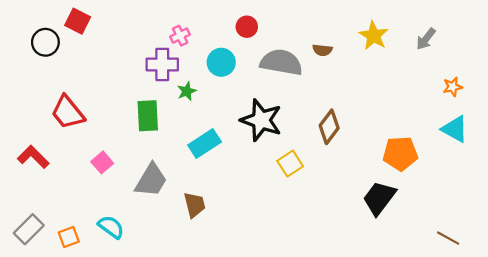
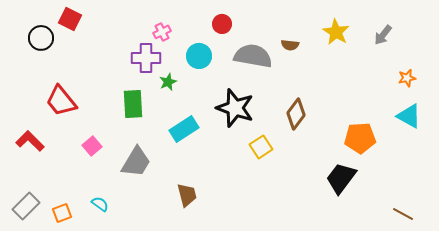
brown trapezoid: (194, 205) -> (187, 195), moved
cyan semicircle: (111, 227) -> (100, 204), size x0.7

